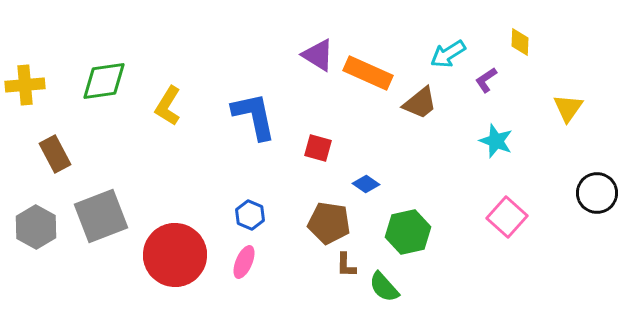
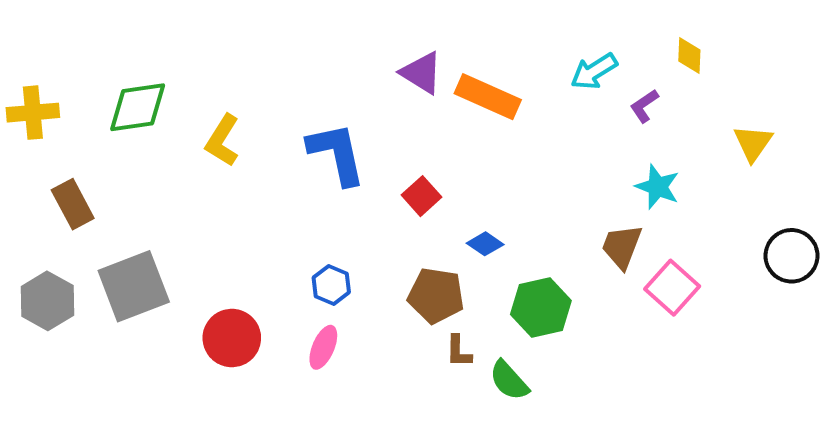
brown trapezoid: (420, 103) -> (622, 246), moved, turned 150
red square: (318, 148) -> (421, 196), turned 32
red circle: (175, 255) -> (232, 338), size x0.7

